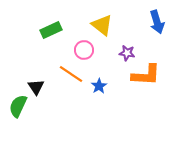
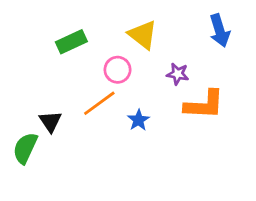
orange line: (71, 74) -> (99, 103), turned -70

